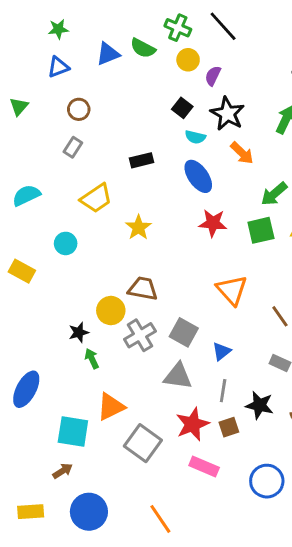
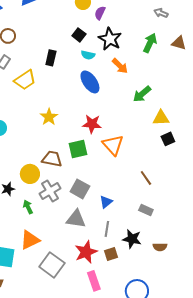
black rectangle: (141, 160) -> (51, 58), moved, turned -63
yellow trapezoid: (96, 198) -> (25, 80), moved
red star: (213, 223) -> (92, 124), moved
green square: (261, 230) -> (78, 149), moved
orange triangle: (232, 290) -> (113, 145), moved
green arrow: (92, 359) -> (28, 207), moved
pink rectangle: (204, 466) -> (94, 281), turned 48

